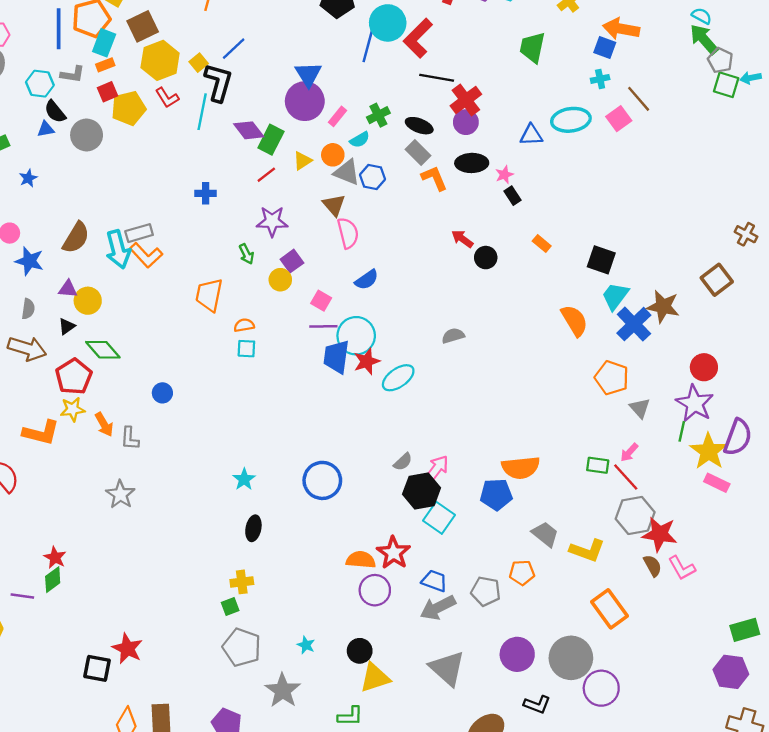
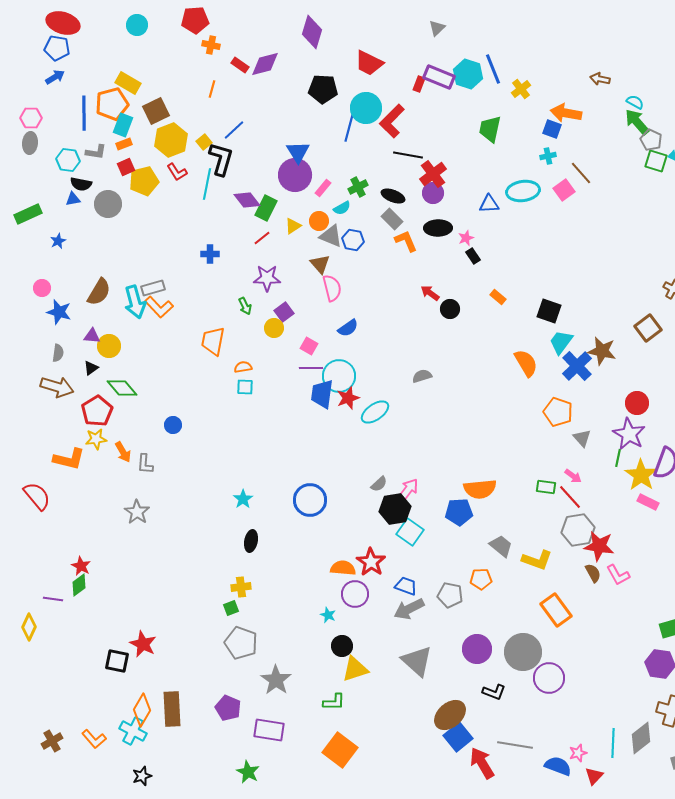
black semicircle: (55, 112) -> (81, 184), turned -40
pink arrow: (629, 452) -> (573, 476), turned -96
cyan star: (306, 645) -> (328, 615), moved

